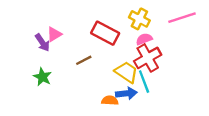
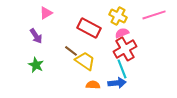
pink triangle: (54, 34) -> (46, 13), moved
brown line: (84, 60) -> (71, 51), turned 64
yellow trapezoid: (126, 72) -> (85, 61), moved
blue arrow: (126, 93) -> (117, 83), moved

